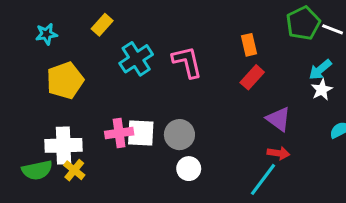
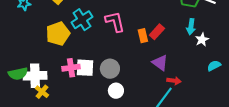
orange rectangle: (249, 45) -> (143, 36), moved
cyan arrow: (320, 70) -> (191, 27), moved, turned -42
yellow pentagon: (65, 80) -> (58, 34), moved
purple triangle: (278, 119) -> (160, 63), moved
green semicircle: (37, 170) -> (18, 74), moved

